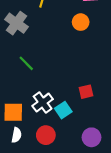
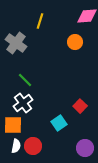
red square: (86, 92) -> (80, 106), turned -32
white cross: (43, 103) -> (23, 103), moved
red circle: (46, 135) -> (33, 146), moved

